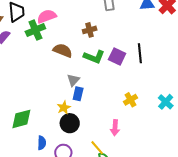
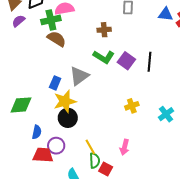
brown semicircle: (63, 50) -> (57, 39), moved
gray triangle: (73, 80) -> (79, 76), size x1.5
blue rectangle: (78, 94) -> (55, 83), moved
yellow star: (64, 108) -> (65, 101), size x1.6
pink arrow: (115, 128) -> (125, 147), moved

